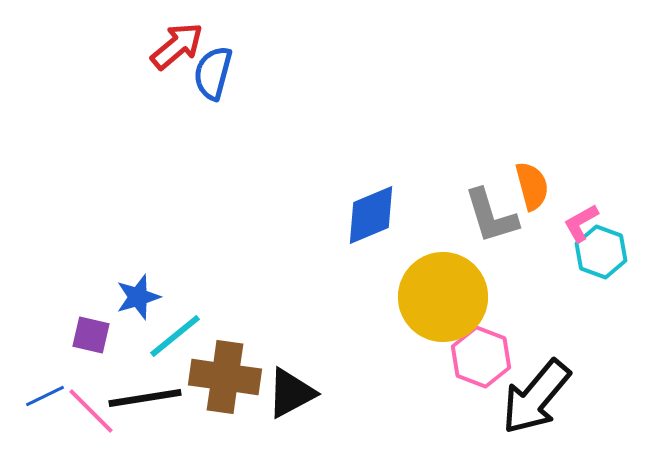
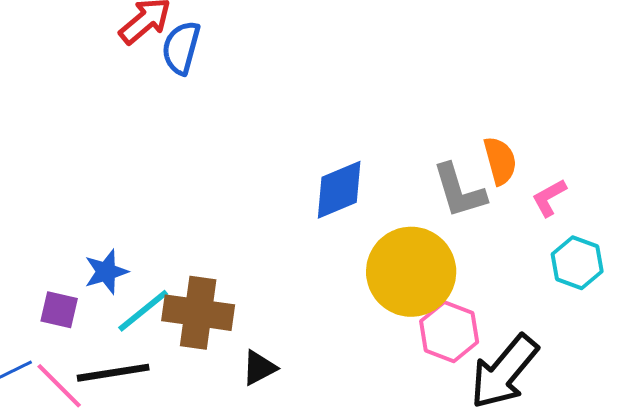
cyan hexagon: (601, 252) -> (577, 263), moved
brown cross: (225, 377) -> (198, 313), moved
black triangle: (291, 393) -> (259, 368), size x0.7

